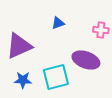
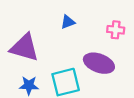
purple triangle: (19, 46) -> (24, 48), turned 40

